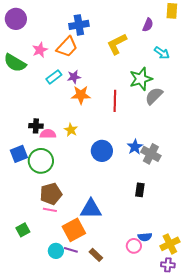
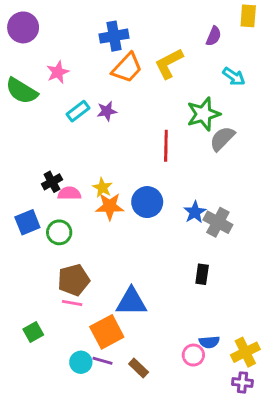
orange trapezoid: (67, 47) -> (127, 68), moved
orange star: (81, 95) -> (110, 206), moved
black cross: (36, 126) -> (52, 182), turned -32
blue circle: (102, 151) -> (147, 202), moved
green circle: (41, 161) -> (59, 232), size x0.7

